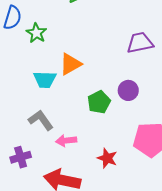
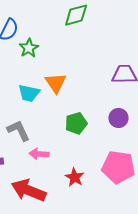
orange triangle: (70, 64) -> (56, 83), turned -45
purple circle: (128, 90) -> (118, 118), moved

